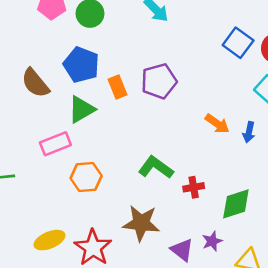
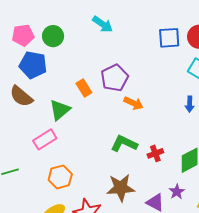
blue square: (238, 43) -> (169, 38), turned -30
blue pentagon: (81, 65) -> (33, 65), moved
orange arrow: (217, 124) -> (134, 103), moved
orange hexagon: (86, 177) -> (60, 177), moved

